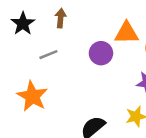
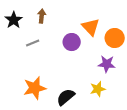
orange triangle: (127, 33) -> (91, 27), turned 48
orange star: (32, 96) -> (35, 88), moved, turned 30

